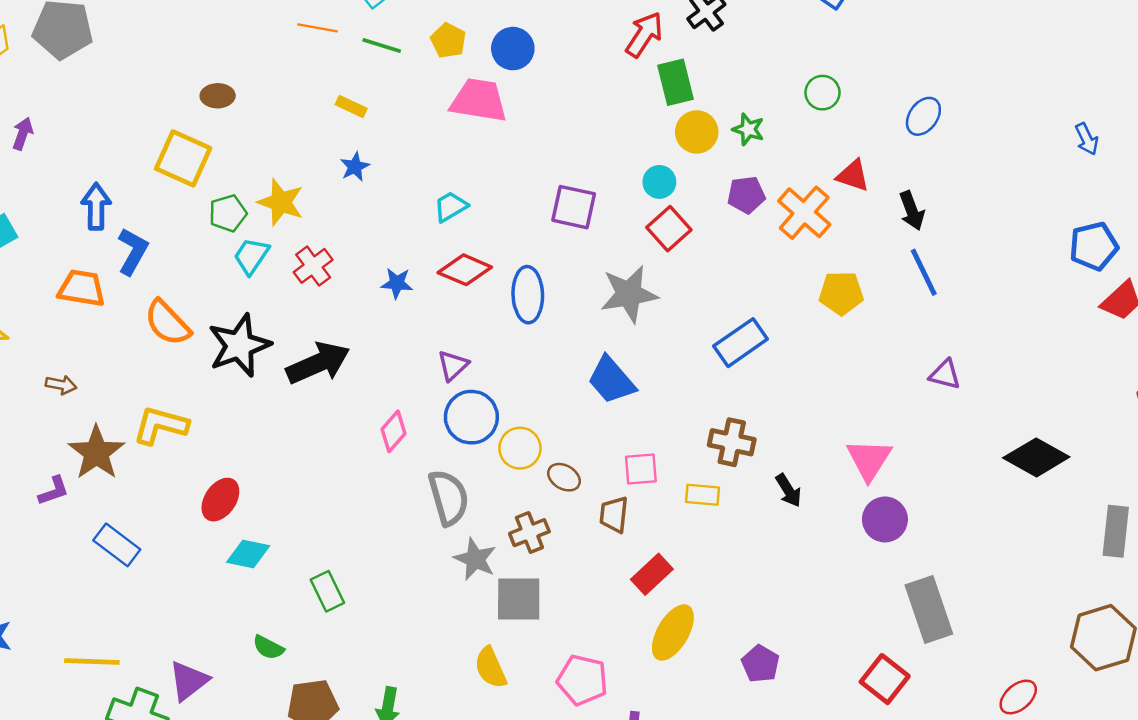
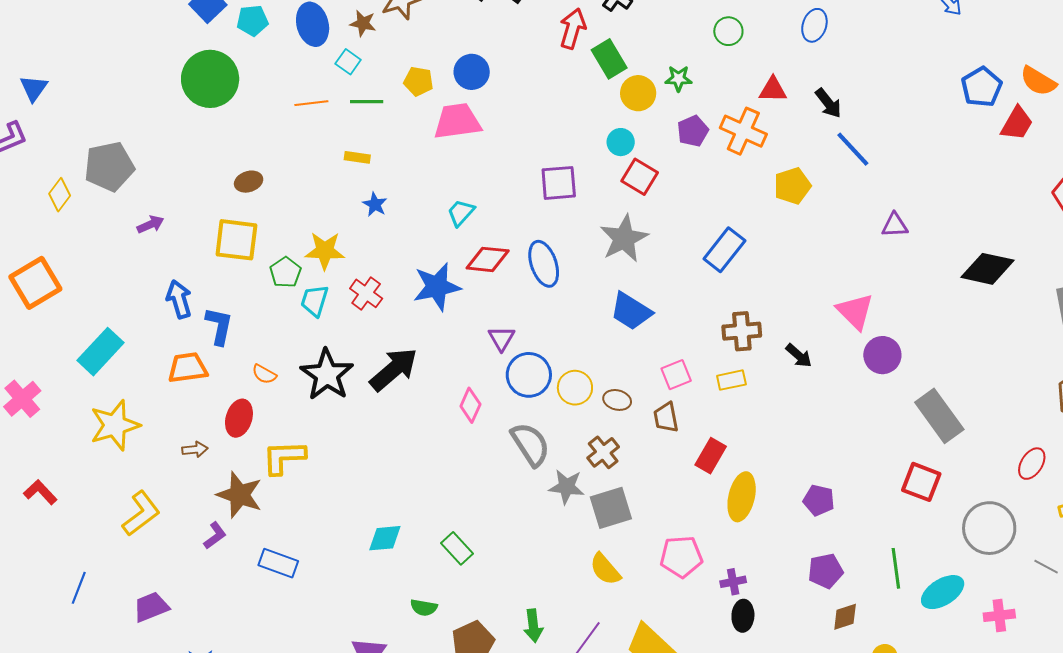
purple arrow: (23, 134) -> (151, 224), moved, turned 64
blue star: (397, 283) -> (437, 287), size x1.8
orange semicircle: (167, 323) -> (264, 374), size x0.6
red ellipse: (220, 500) -> (239, 418), moved

